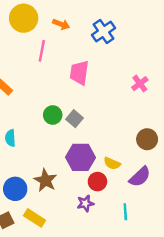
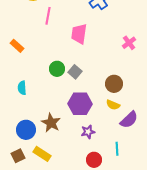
brown circle: (147, 139) -> (114, 84), moved
yellow semicircle: (112, 163) -> (113, 105), moved
red circle: (97, 182) -> (94, 160), moved
purple star: (85, 203) -> (88, 132), moved

